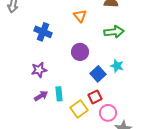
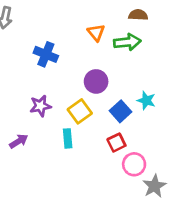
green arrow: (114, 32) -> (127, 42), moved
purple arrow: (41, 96) -> (19, 141), moved
yellow square: (79, 109) -> (80, 111), moved

